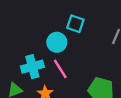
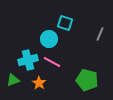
pink line: (60, 69) -> (52, 62), turned -30

